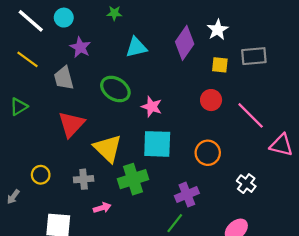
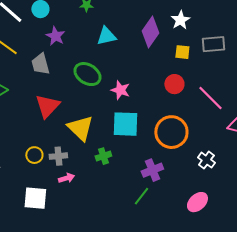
orange circle: (208, 153) -> (171, 132), size x1.4
yellow circle: (41, 175) -> (34, 155), moved
green cross: (133, 179) -> (103, 156), size x0.6
pink arrow: (102, 208) -> (66, 178), moved

